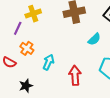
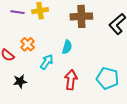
purple line: (18, 28) -> (18, 12), moved, turned 64
cyan semicircle: (94, 39) -> (67, 47), moved, turned -40

